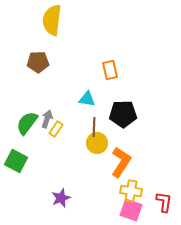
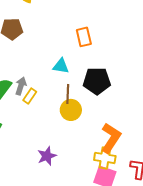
orange L-shape: (121, 162) -> (111, 138), moved
purple star: (61, 198) -> (47, 156), moved

